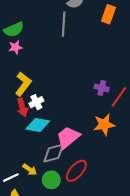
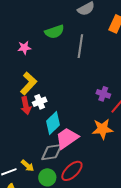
gray line: (64, 24) -> (80, 46), moved
green semicircle: (14, 30) -> (54, 32), moved
cyan diamond: (38, 125) -> (53, 123), moved, turned -60

